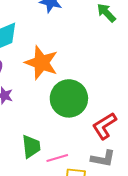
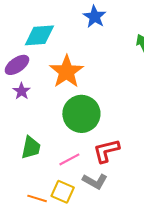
pink line: (57, 158) -> (69, 159), moved, turned -30

